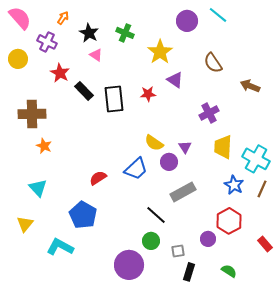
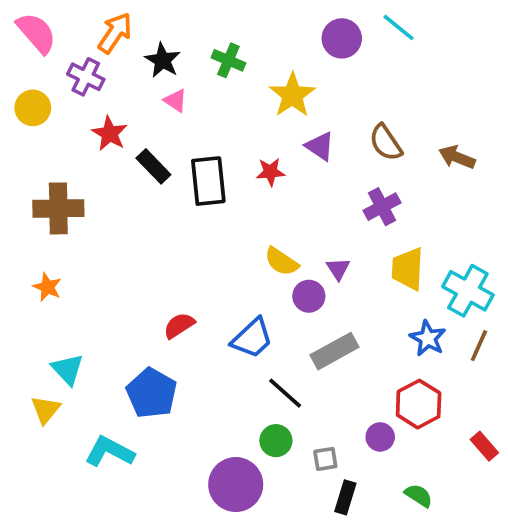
orange arrow: (63, 18) -> (115, 33), size x1.6
brown semicircle: (213, 63) -> (386, 143), moved
orange star: (44, 146) -> (47, 287), moved
blue trapezoid: (136, 169) -> (252, 338), moved
cyan triangle: (38, 188) -> (68, 369), moved

